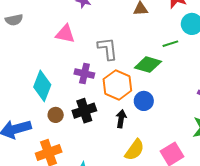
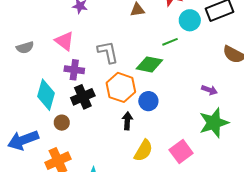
gray semicircle: (14, 20) -> (25, 48), moved
pink triangle: (65, 34) -> (64, 41), turned 30
purple cross: (84, 74) -> (74, 70), moved
black cross: (84, 111) -> (83, 97), moved

